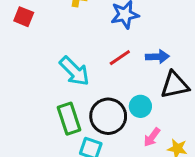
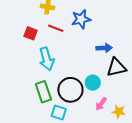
red square: (24, 17) -> (31, 33), moved
red line: (120, 58) -> (56, 28), moved, turned 56
cyan arrow: (74, 71) -> (47, 59), turned 30

